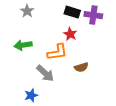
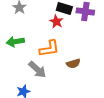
red star: (70, 34) -> (56, 22), moved

